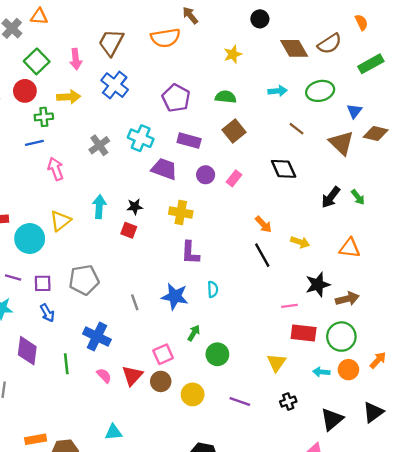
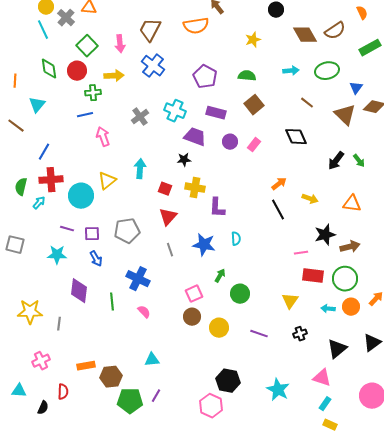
black star: (135, 207) -> (184, 160), moved
yellow cross: (181, 213) -> (195, 188), moved
orange arrow: (263, 224) -> (279, 184), turned -84
red triangle: (132, 376) -> (168, 217), moved

